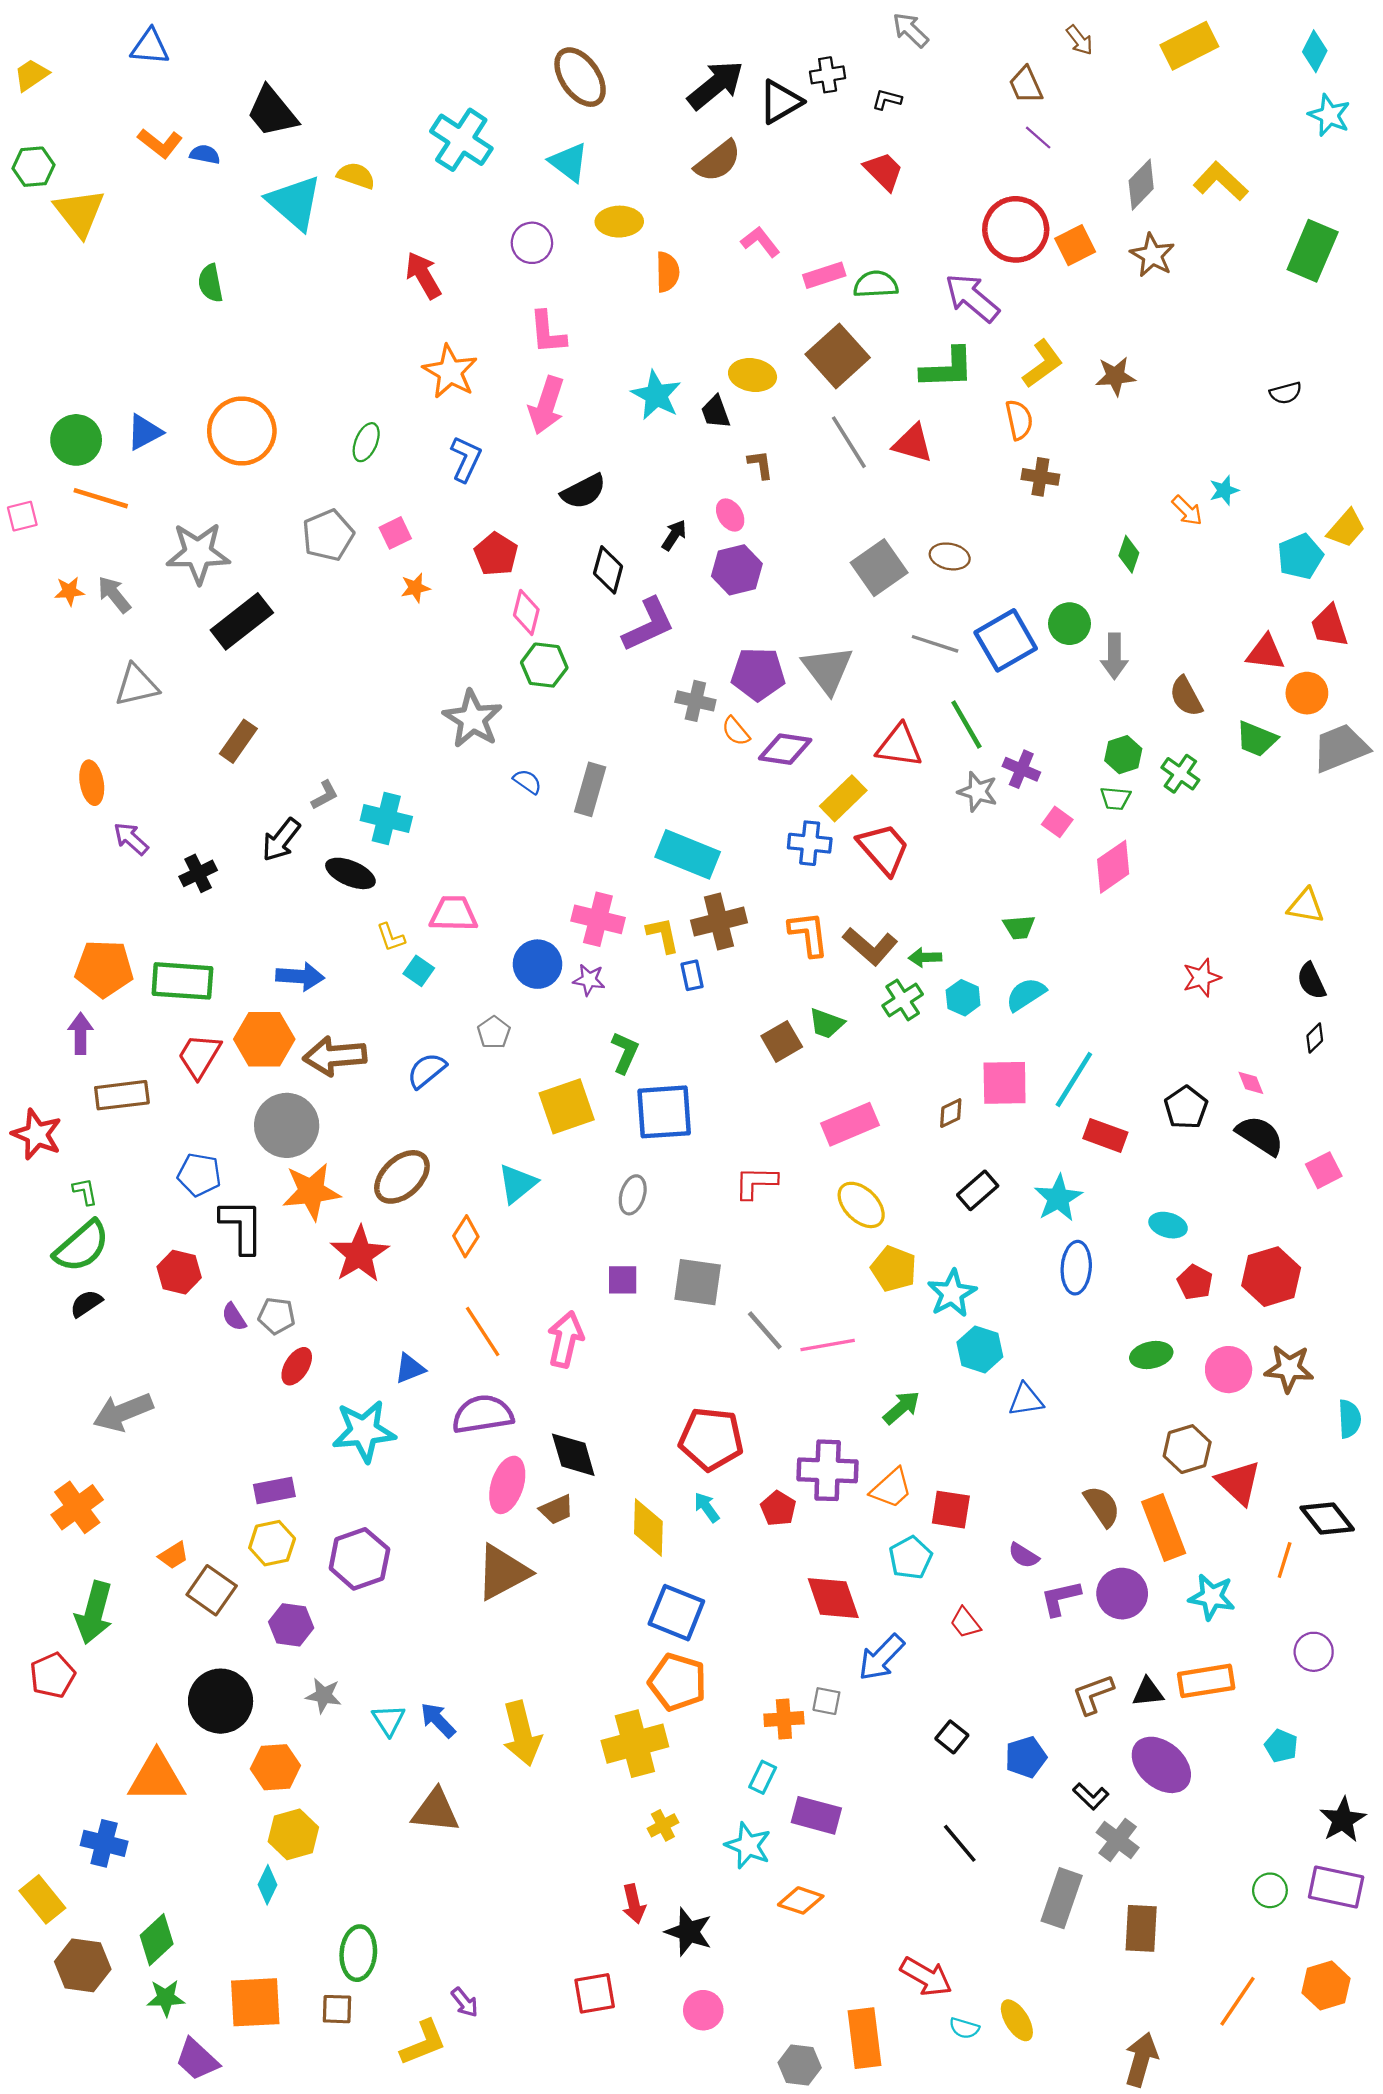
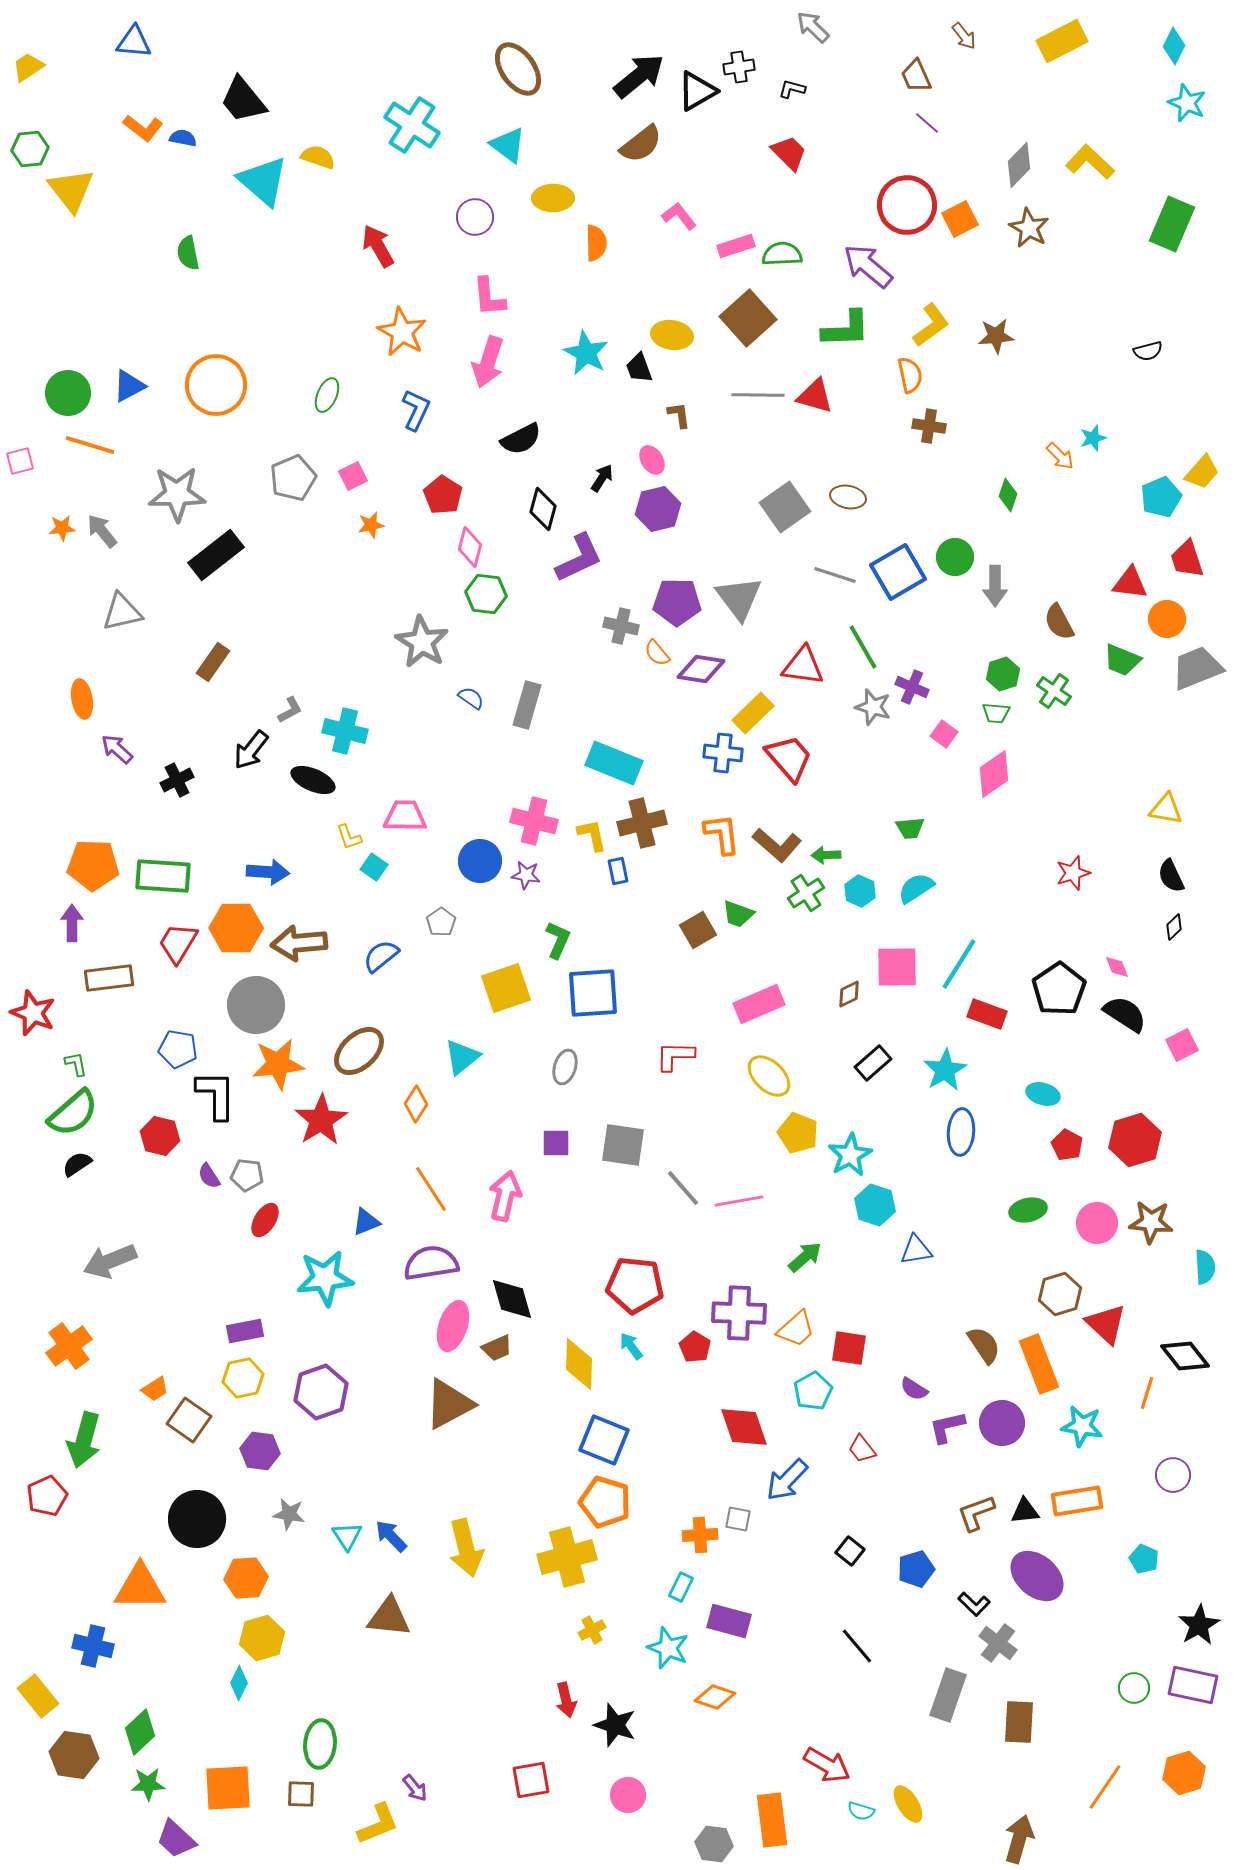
gray line: (849, 442) -> (758, 395), turned -57
black pentagon: (1186, 1107) -> (1059, 989), size x1.4

